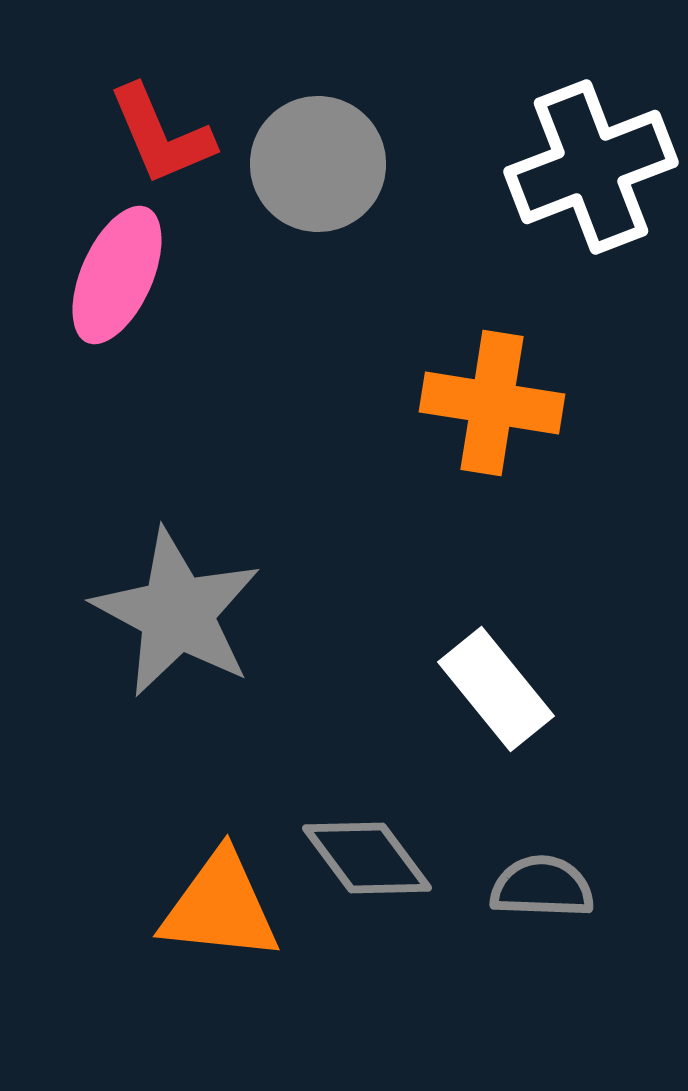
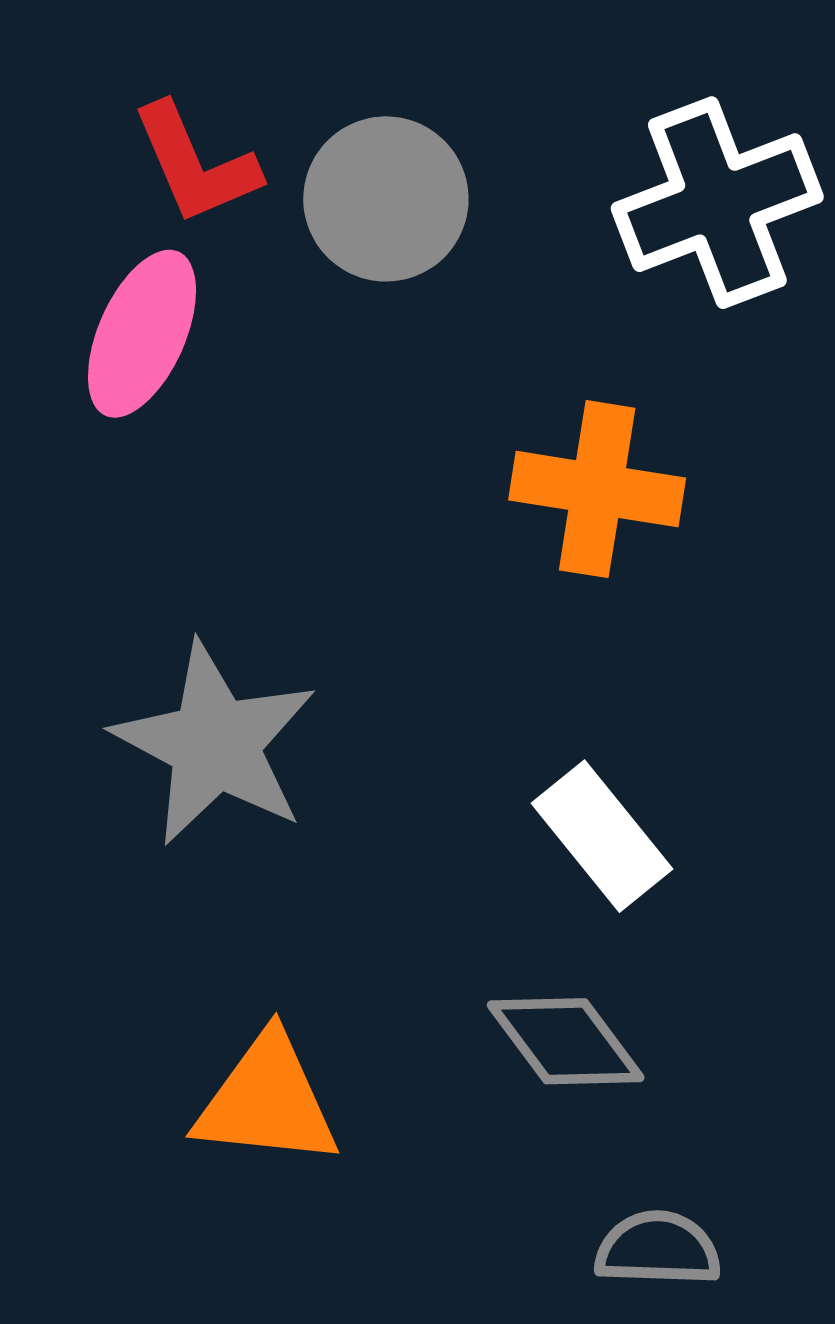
gray diamond: (367, 858) -> (566, 1041), moved
gray semicircle: (542, 887) -> (658, 1249), moved

